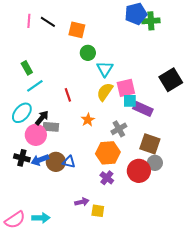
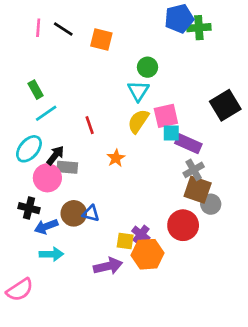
green circle: (88, 53) -> (148, 67), moved
gray cross: (119, 129) -> (194, 170), moved
orange hexagon: (108, 153) -> (148, 254), moved
blue arrow: (40, 160) -> (46, 227), moved
gray circle: (155, 163) -> (211, 204), moved
purple arrow: (82, 202) -> (108, 266), size x1.5
yellow square: (98, 211) -> (125, 241), moved
cyan arrow: (41, 218) -> (51, 254), moved

